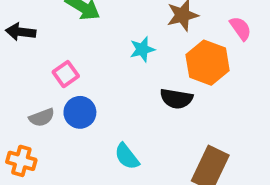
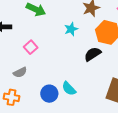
black semicircle: (176, 99) -> (93, 54), turned 144
blue circle: (80, 112) -> (49, 94), moved

